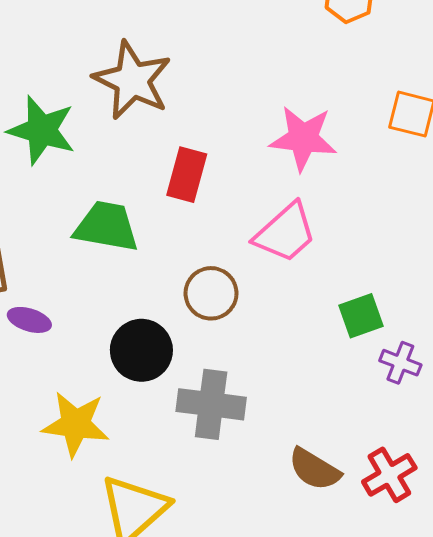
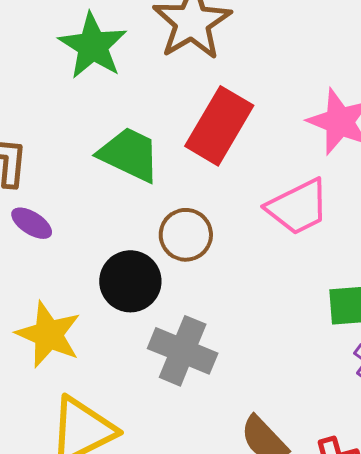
red rectangle: (187, 175) -> (219, 126), size x1.4
brown circle: (211, 293) -> (186, 235), moved

